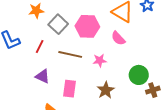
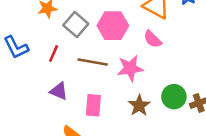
pink star: (100, 61) -> (130, 68), size x1.5
green circle: (139, 75) -> (174, 97), moved

